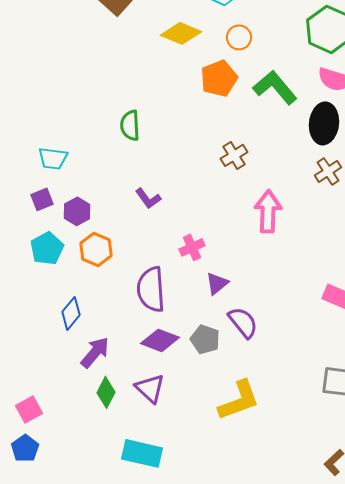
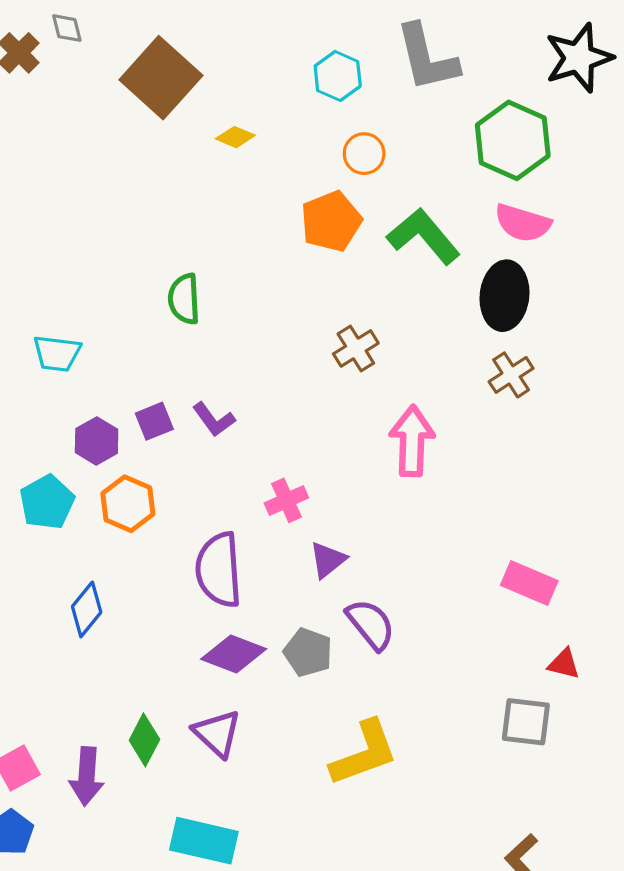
yellow diamond: (181, 33) -> (235, 137), moved, size x0.6
purple square: (42, 199) -> (154, 421), moved
purple arrow: (95, 352) -> (87, 776), moved, turned 144

